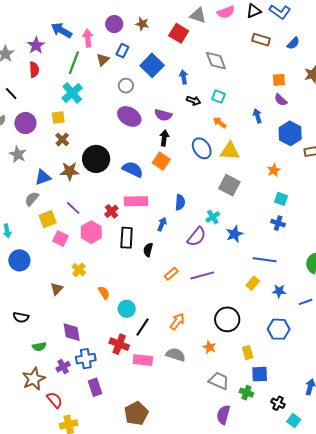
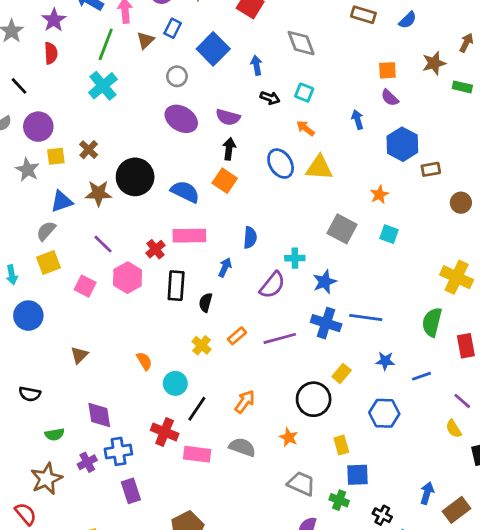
yellow square: (58, 118) -> (56, 156), moved
gray square: (229, 185) -> (342, 229), moved
cyan cross: (213, 217) -> (295, 258), turned 32
yellow square: (48, 219) -> (49, 263), moved
blue cross: (278, 223) -> (326, 323), moved, size x1.5
yellow cross: (79, 270) -> (202, 345), moved
yellow rectangle: (253, 283) -> (342, 373), moved
red semicircle: (55, 400) -> (26, 514), moved

